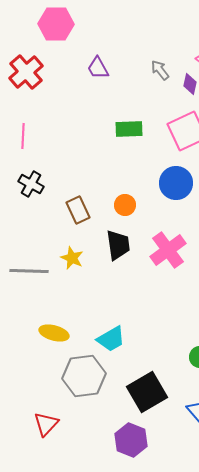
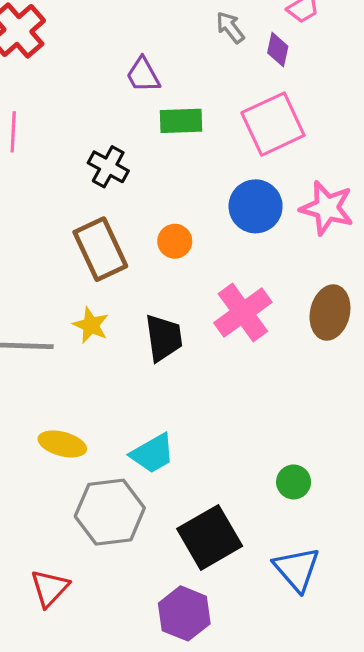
purple trapezoid: (98, 68) -> (143, 75), moved
black cross: (31, 184) -> (108, 167), moved
brown rectangle: (78, 210) -> (100, 249), size x1.4
black trapezoid: (118, 245) -> (164, 338), moved

